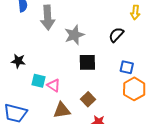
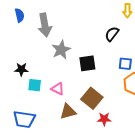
gray star: (74, 35) -> (61, 50), moved
cyan square: (38, 81) -> (35, 85), moved
brown square: (88, 99) -> (92, 98), size x1.5

